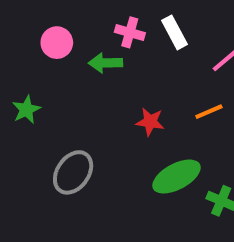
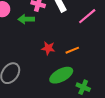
orange line: (209, 112) -> (72, 50), moved

